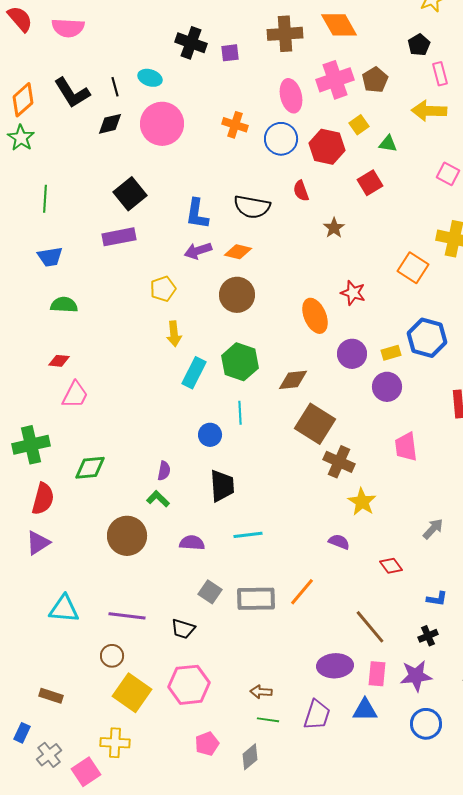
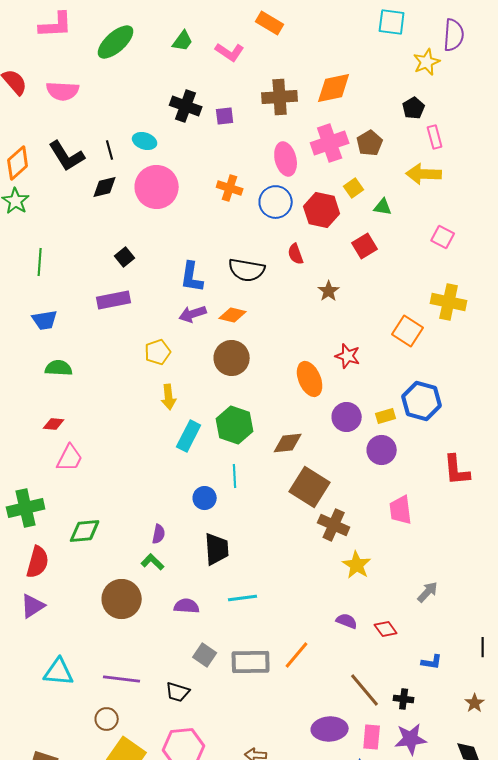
orange diamond: (339, 25) -> (334, 88), turned -72
black square: (130, 194) -> (125, 257), size x0.6
purple semicircle: (339, 542) -> (347, 621), moved
black cross: (428, 636) -> (404, 699), moved, turned 30

